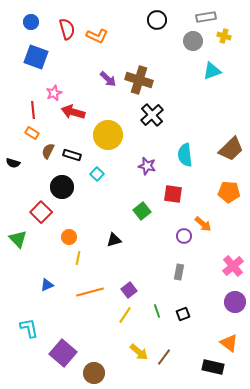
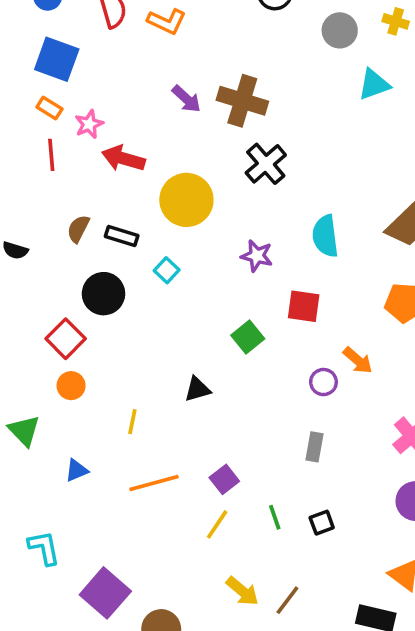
orange rectangle: (32, 133) -> (49, 108), moved
orange circle: (69, 237) -> (71, 386), moved
green triangle: (18, 239) -> (24, 431), moved

